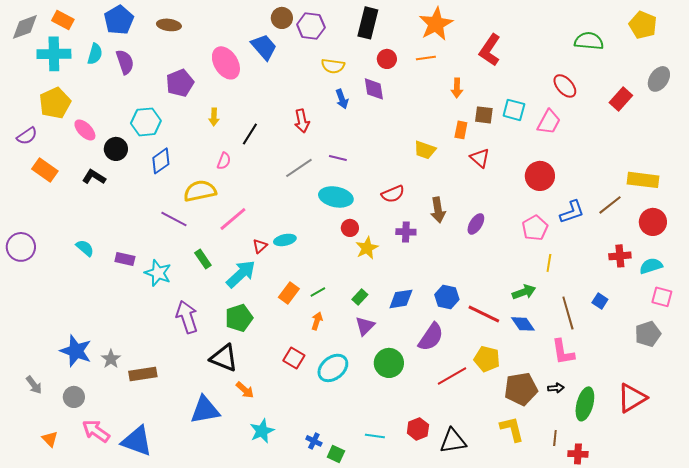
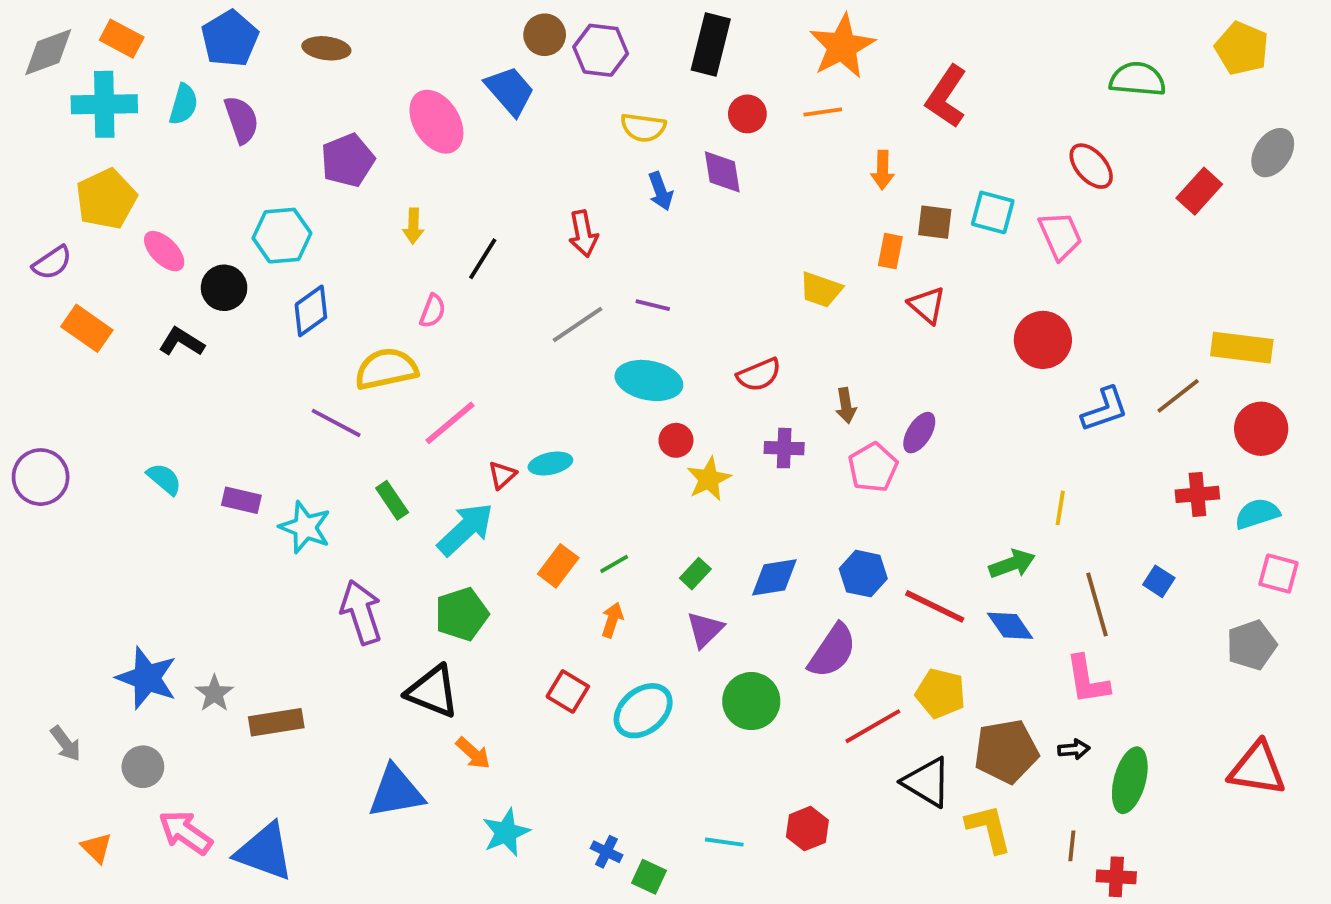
pink trapezoid: (549, 122) -> (1060, 236), turned -52
brown arrow: (438, 210) -> (846, 406), size x0.7
pink pentagon: (535, 228) -> (873, 467), moved
red triangle: (632, 398) -> (1257, 769), moved, turned 40
black triangle: (453, 441) -> (927, 782), moved, turned 40

